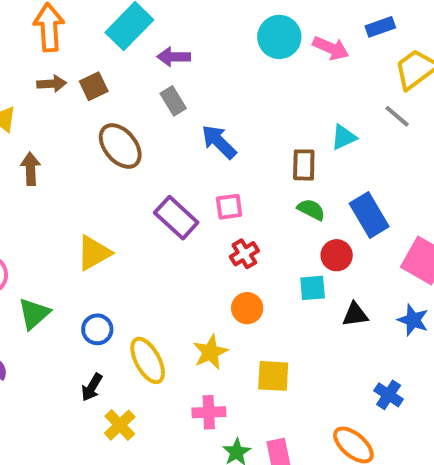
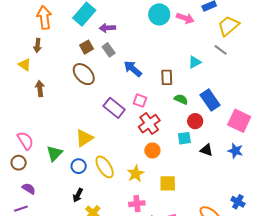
brown arrow: (52, 84) -> (38, 46), moved, turned 104
brown square: (94, 86) -> (87, 47), moved
brown rectangle: (304, 165) -> (167, 77), moved
pink square: (229, 207) -> (140, 101), turned 32
yellow triangle: (94, 253) -> (84, 138), moved
red cross: (244, 254) -> (149, 124), size x1.5
green triangle: (34, 314) -> (54, 153), moved
black triangle: (355, 315) -> (206, 150), turned 32
yellow ellipse: (148, 360) -> (105, 167), moved
blue cross: (389, 395) -> (238, 202), moved

